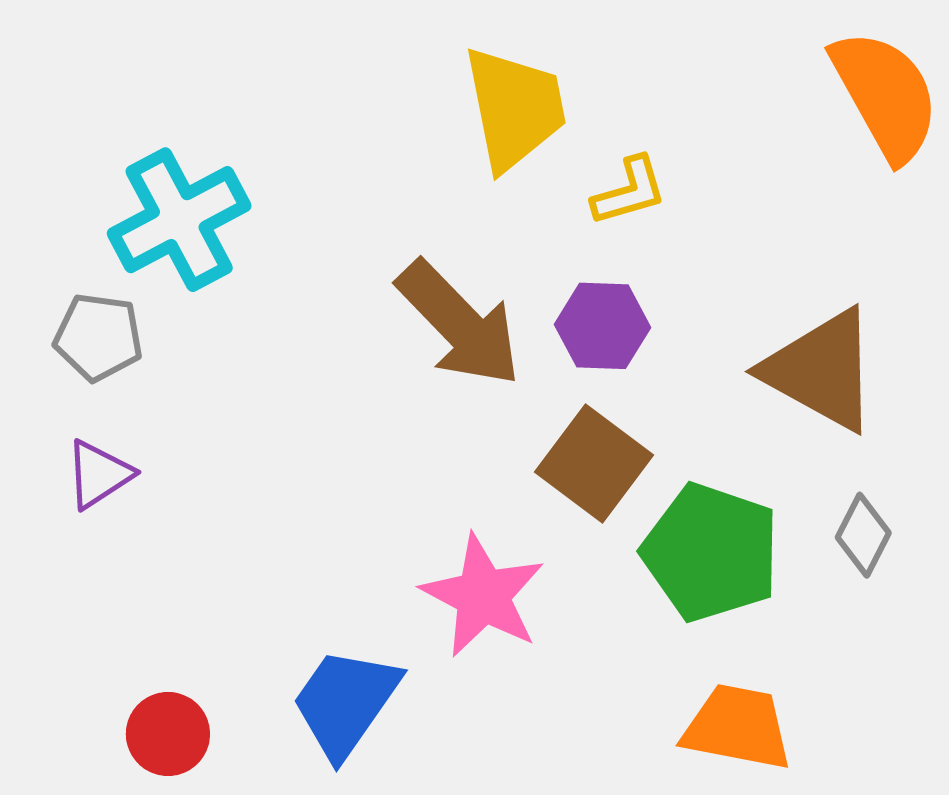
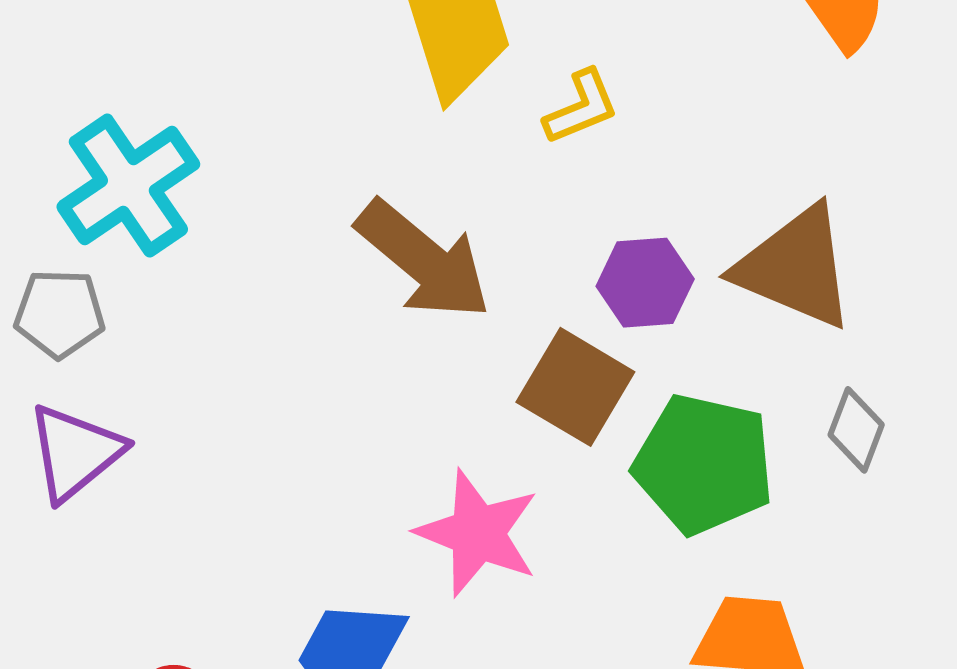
purple hexagon: (603, 326) -> (645, 283), moved
purple triangle: (99, 474) -> (75, 452), size x1.4

